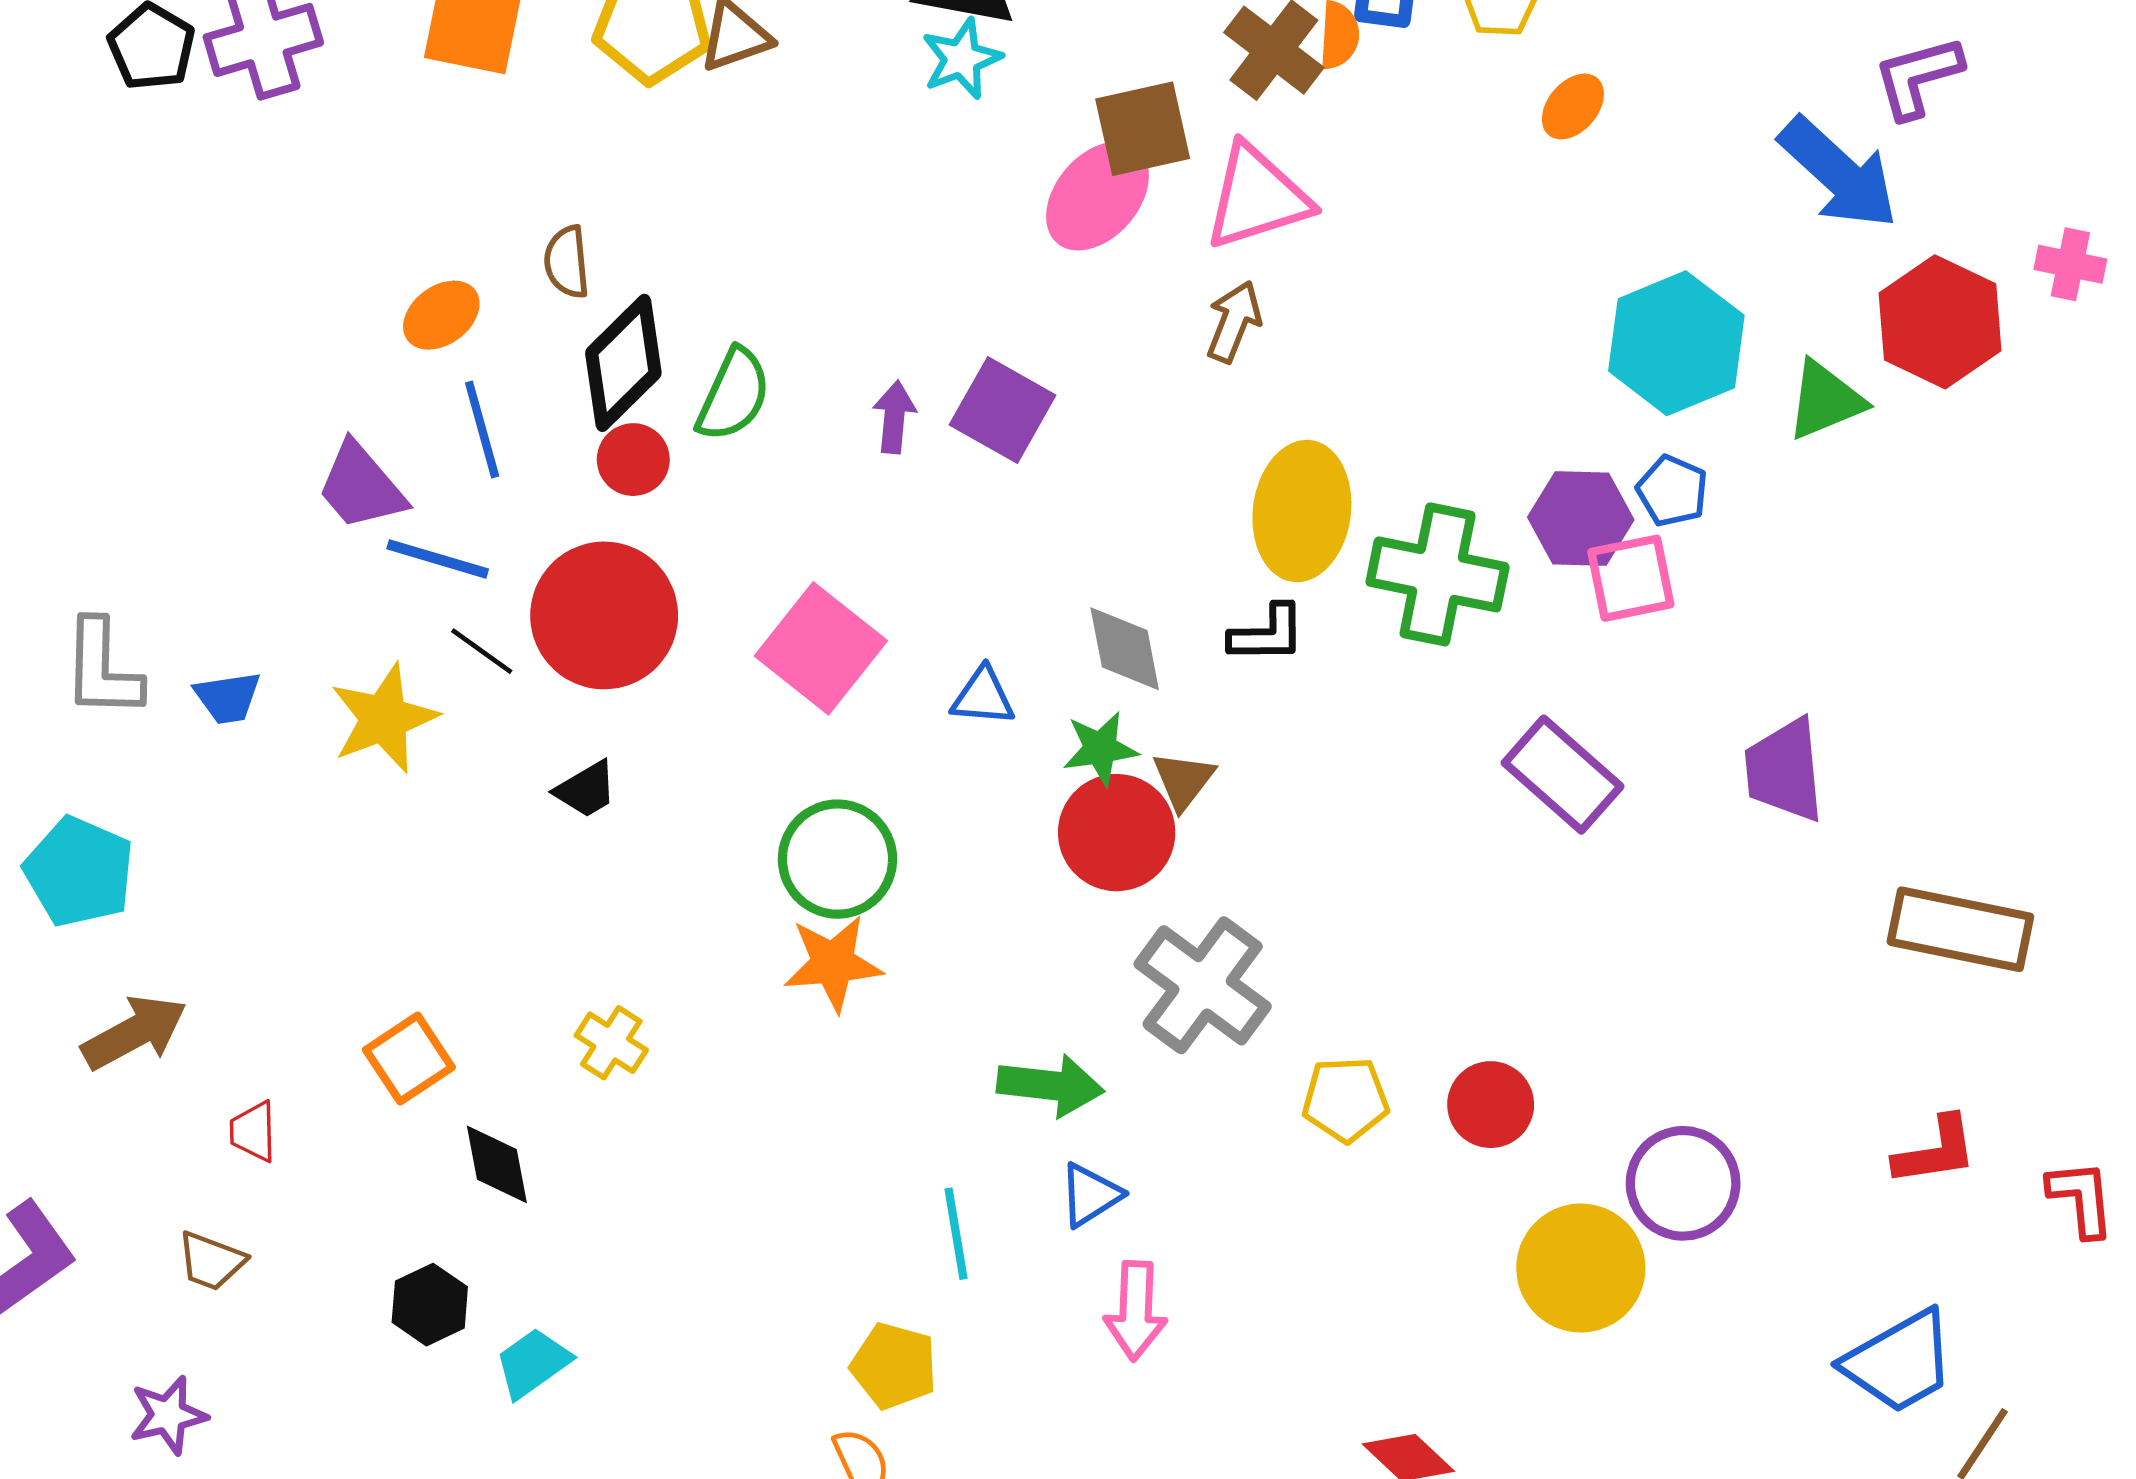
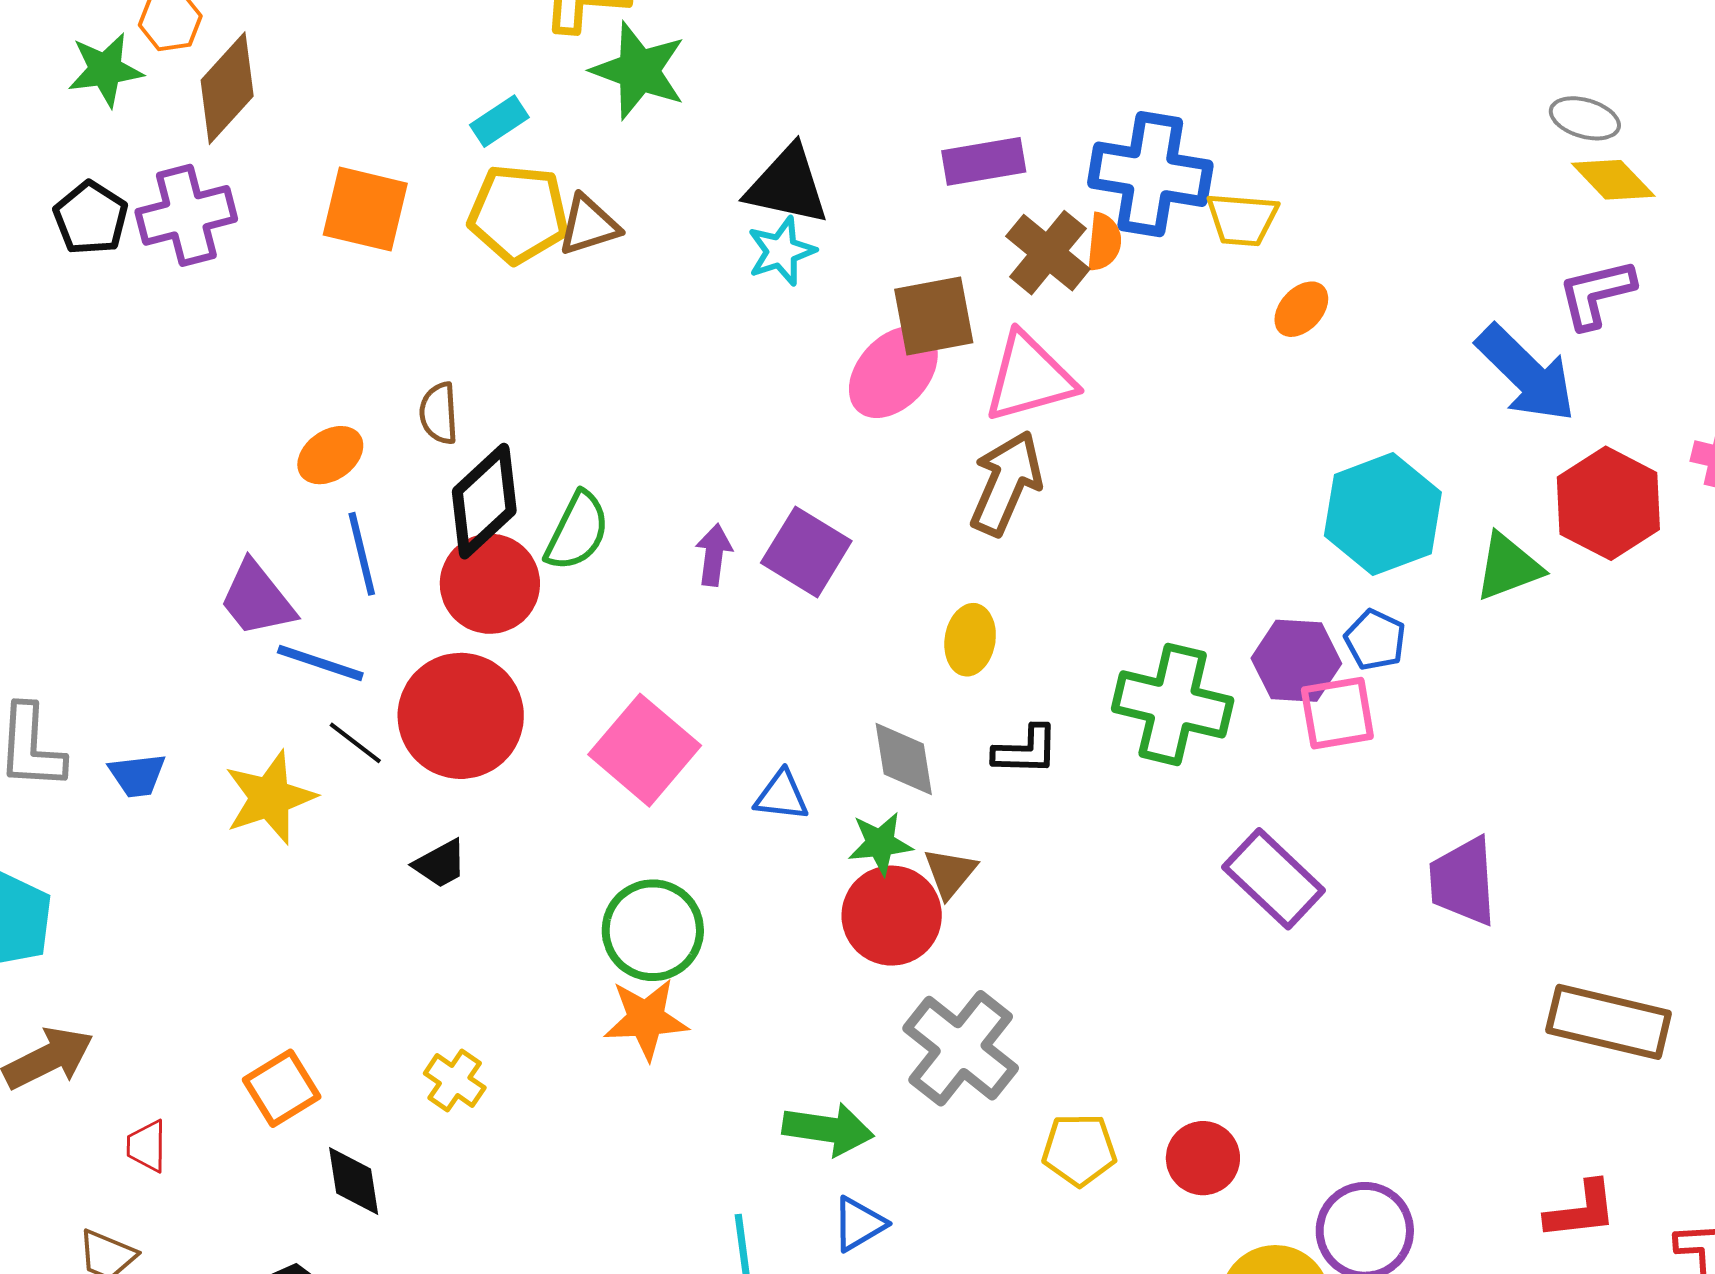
brown arrow: (1234, 322) -> (1006, 483), size x1.5
red circle: (633, 460) -> (490, 584), size x1.6
yellow ellipse: (1302, 511) -> (970, 640), moved, size x0.6

